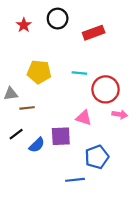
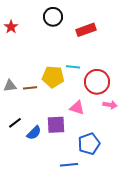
red star: (24, 25) -> (11, 27), moved
yellow pentagon: (39, 72) -> (53, 77), moved
brown line: (27, 108) -> (30, 88), moved

